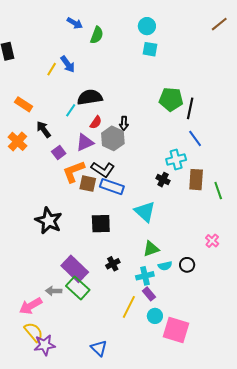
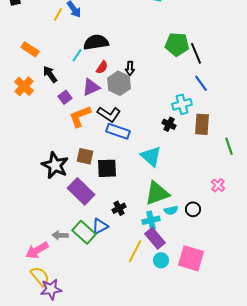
black line: (190, 108) -> (196, 53), turned -35
brown square: (88, 184) -> (85, 156), moved
green line: (218, 191) -> (229, 146), moved
green triangle: (151, 249) -> (157, 193), size x1.5
purple rectangle: (75, 269) -> (81, 191), moved
purple rectangle: (149, 294) -> (155, 238), size x1.5
pink square: (176, 330) -> (191, 258), moved
blue triangle: (99, 348) -> (100, 226), moved, turned 48

